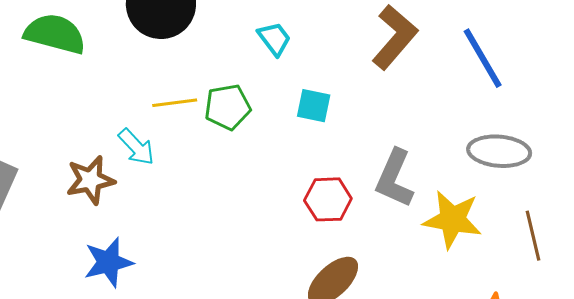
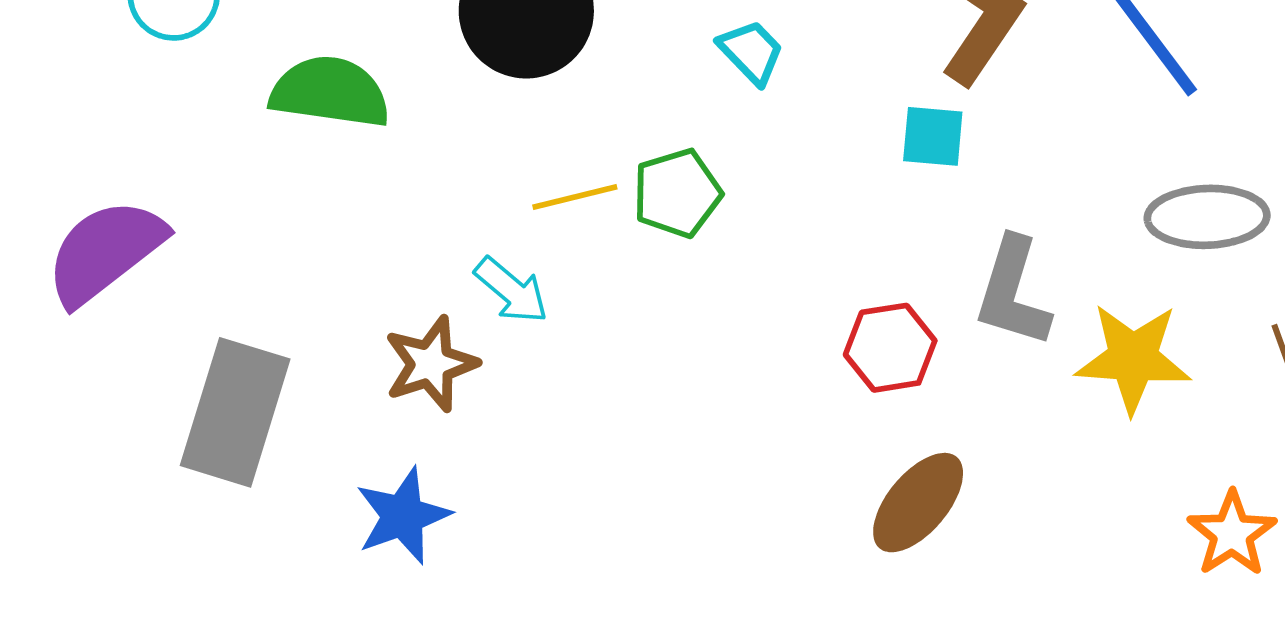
cyan square: (314, 106) -> (933, 136), moved
blue star: (108, 262) -> (403, 516), moved

